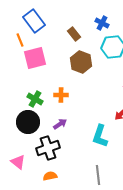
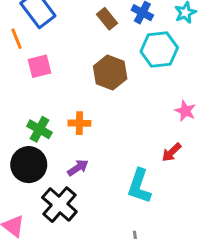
brown rectangle: (74, 34) -> (107, 19), moved
pink square: (35, 58) -> (39, 66), size x0.7
black cross: (48, 148) -> (59, 205), turned -30

